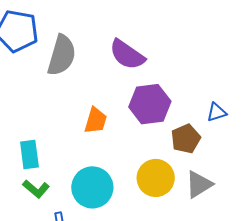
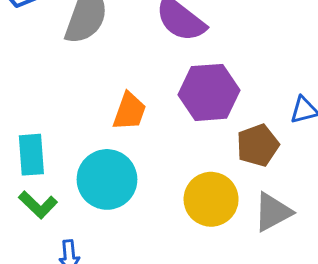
cyan circle: (92, 187) -> (107, 179), moved

